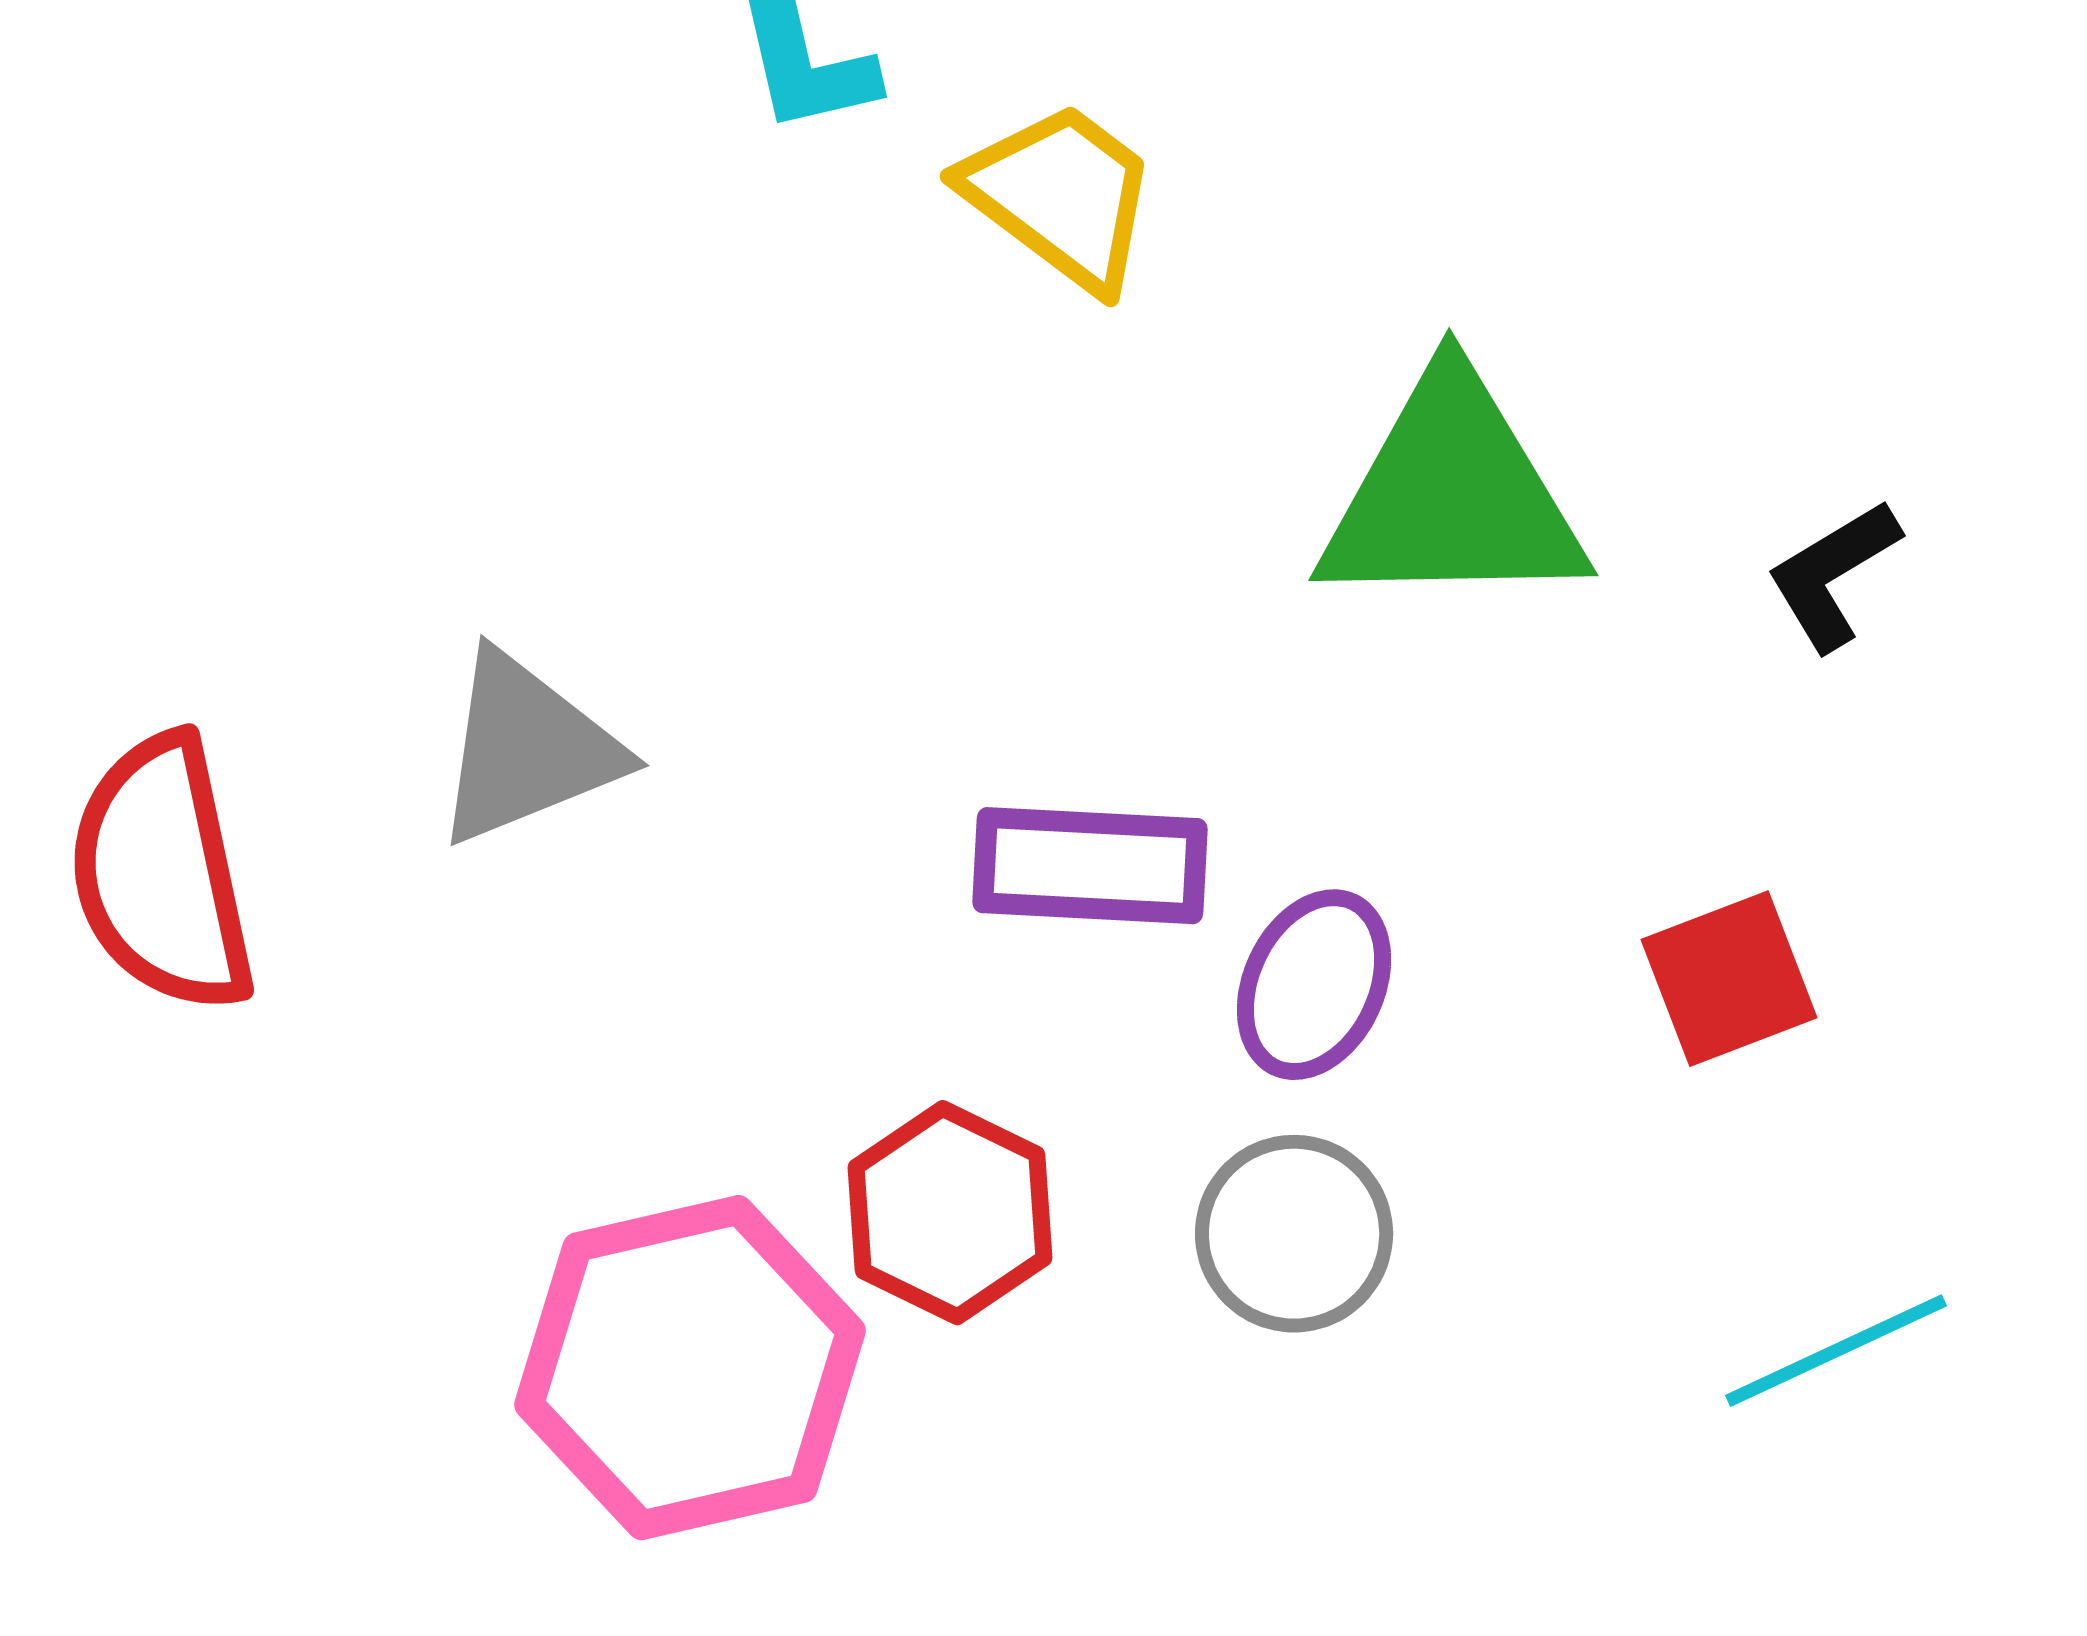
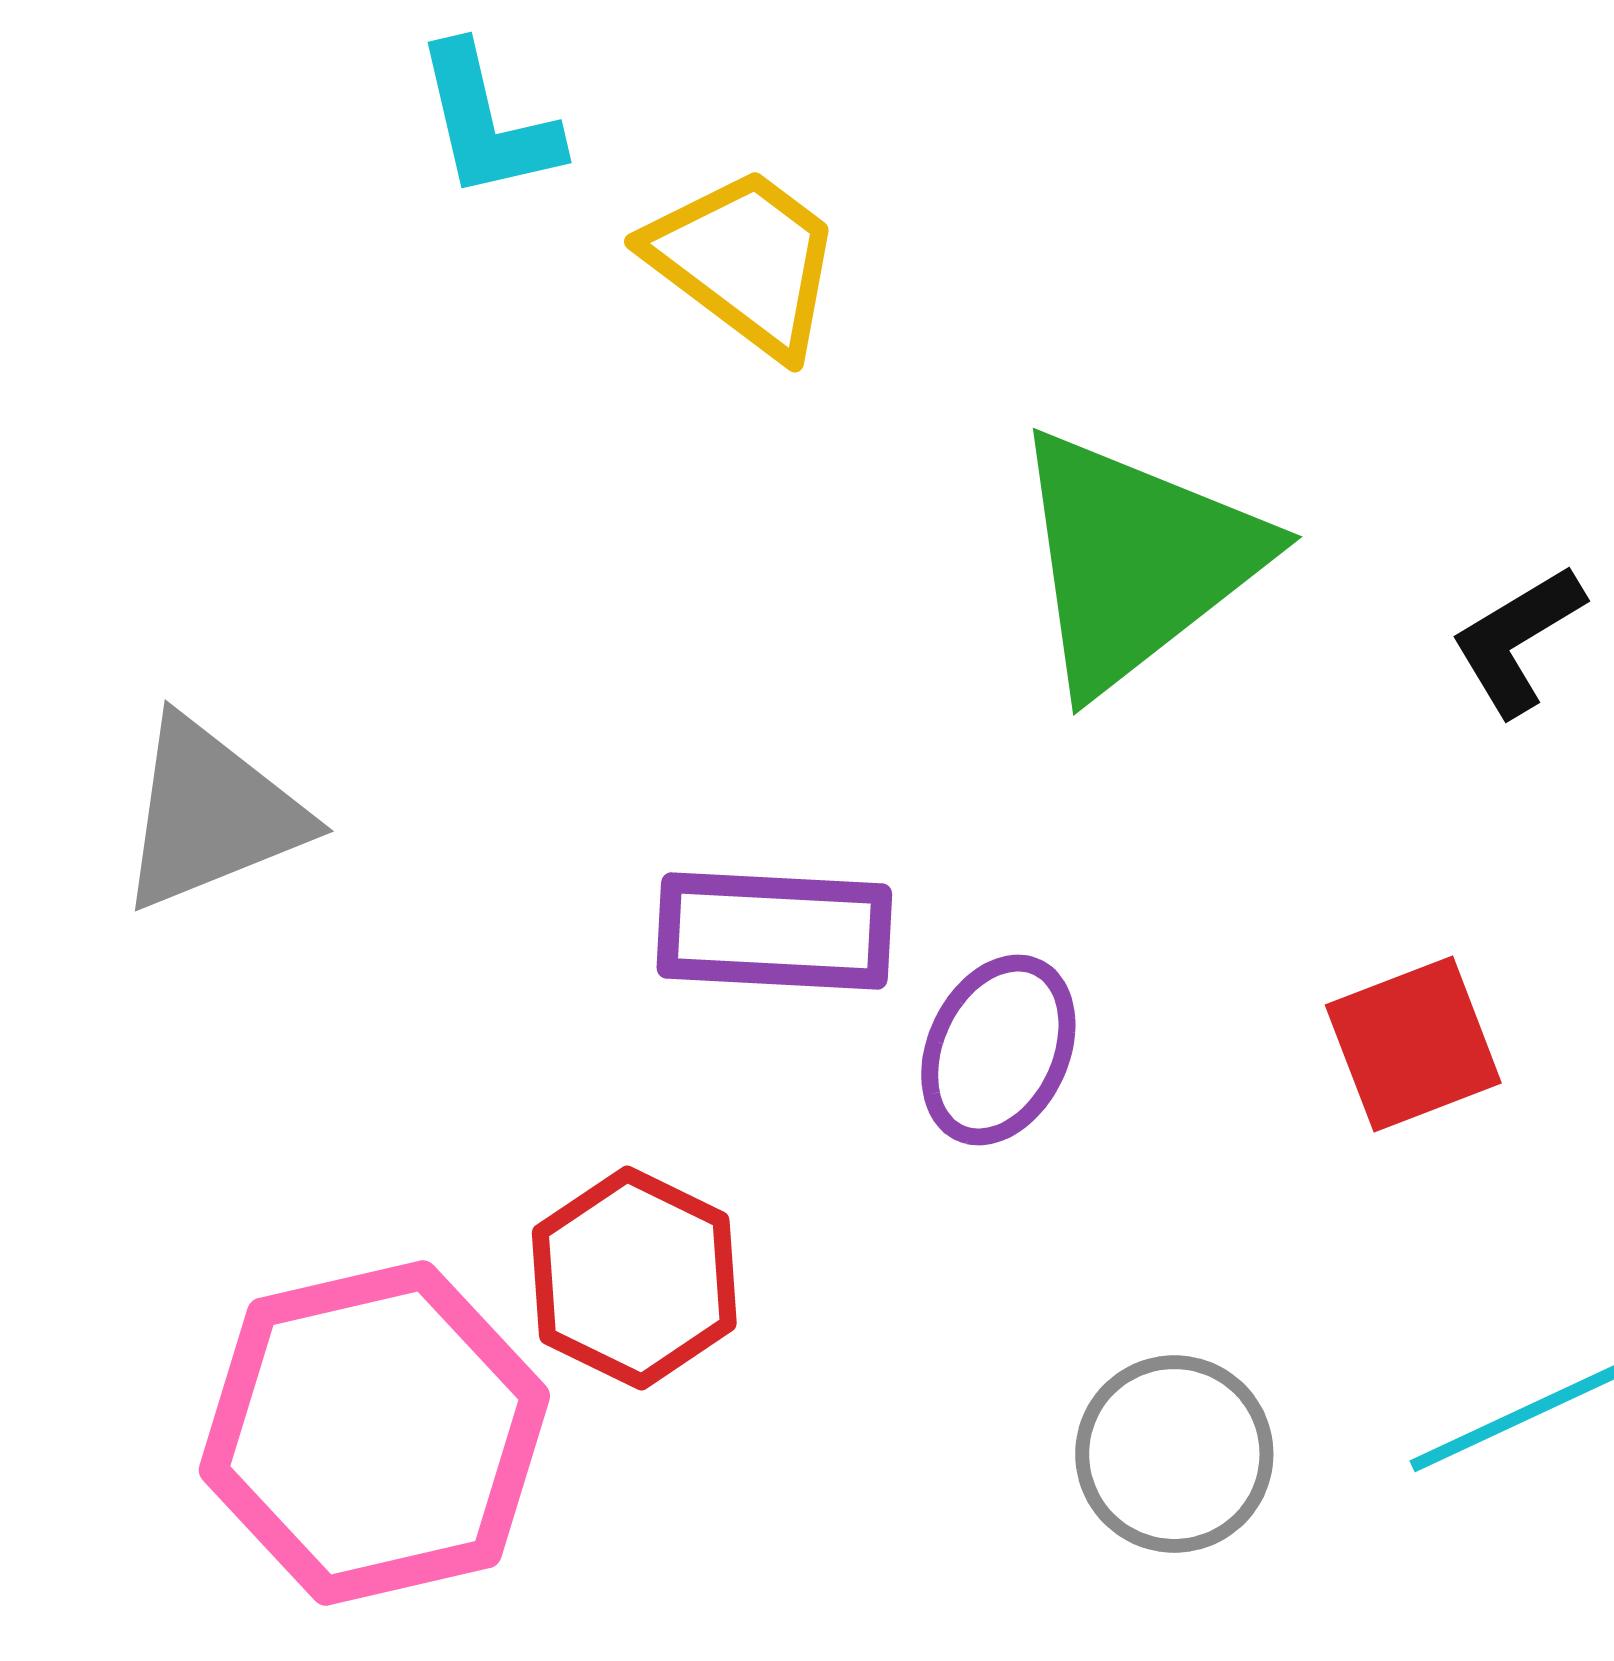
green triangle: (1452, 495) -> (1136, 560), turned -37
gray circle: (1294, 1234) -> (1174, 1454), moved

